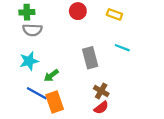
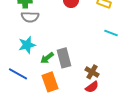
gray rectangle: (90, 58) -> (64, 58), moved
blue line: (37, 93) -> (18, 74), moved

